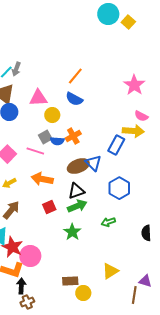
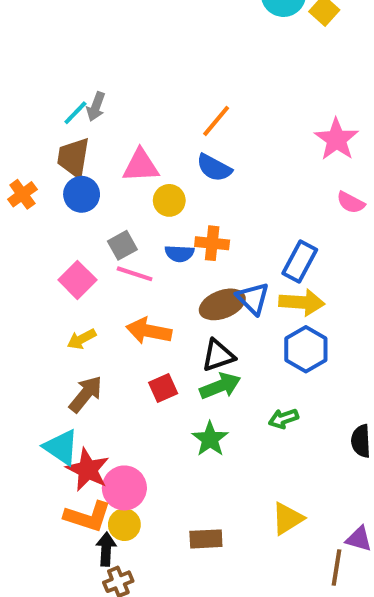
yellow arrow: (133, 131) -> (302, 302), moved
orange cross: (73, 136) -> (212, 243), turned 35
gray square: (45, 137) -> (122, 245), moved
yellow circle: (83, 293) -> (124, 525), moved

